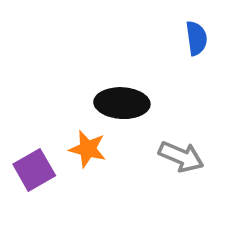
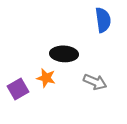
blue semicircle: (196, 38) -> (103, 20), size x1.4

